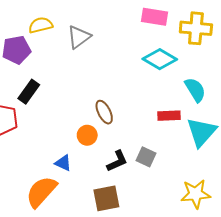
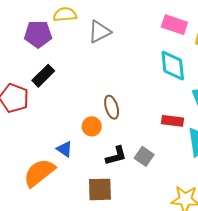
cyan diamond: (160, 59) -> (173, 66), turned 44

